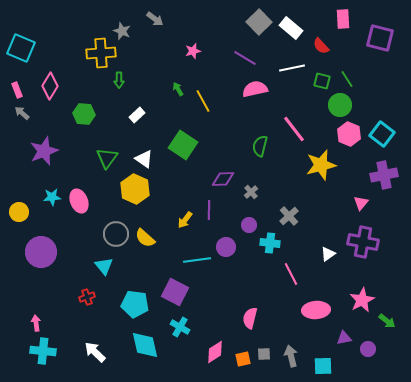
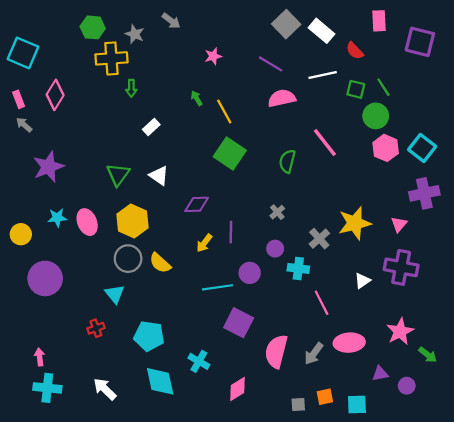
green hexagon: (84, 114) -> (93, 27), moved
green square: (183, 145) -> (230, 154), moved
yellow star: (321, 165) -> (355, 223), moved
purple diamond: (223, 179) -> (197, 204), moved
yellow hexagon: (135, 189) -> (132, 221), moved
purple square: (175, 292) -> (239, 323), moved
pink semicircle: (250, 318) -> (276, 351), size x1.4
gray square: (264, 354) -> (298, 404), moved
gray arrow: (291, 356) -> (314, 354), moved, turned -130
orange square: (243, 359) -> (325, 397), moved

